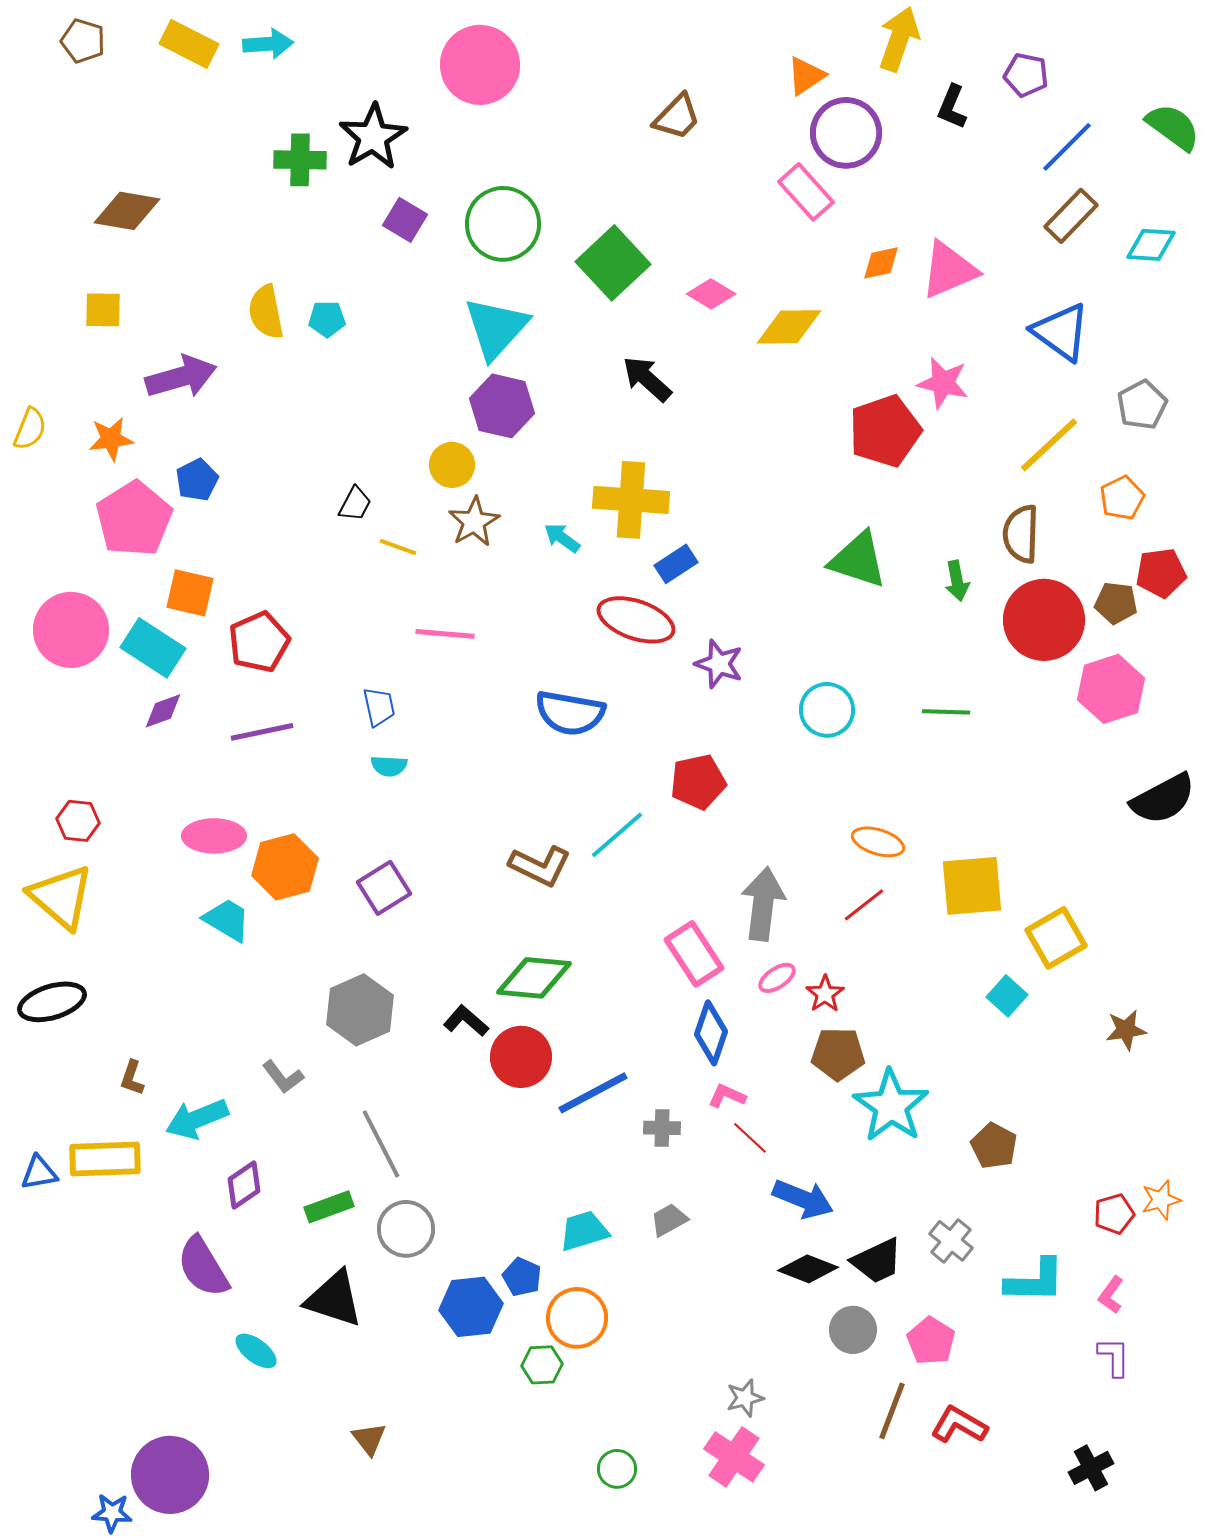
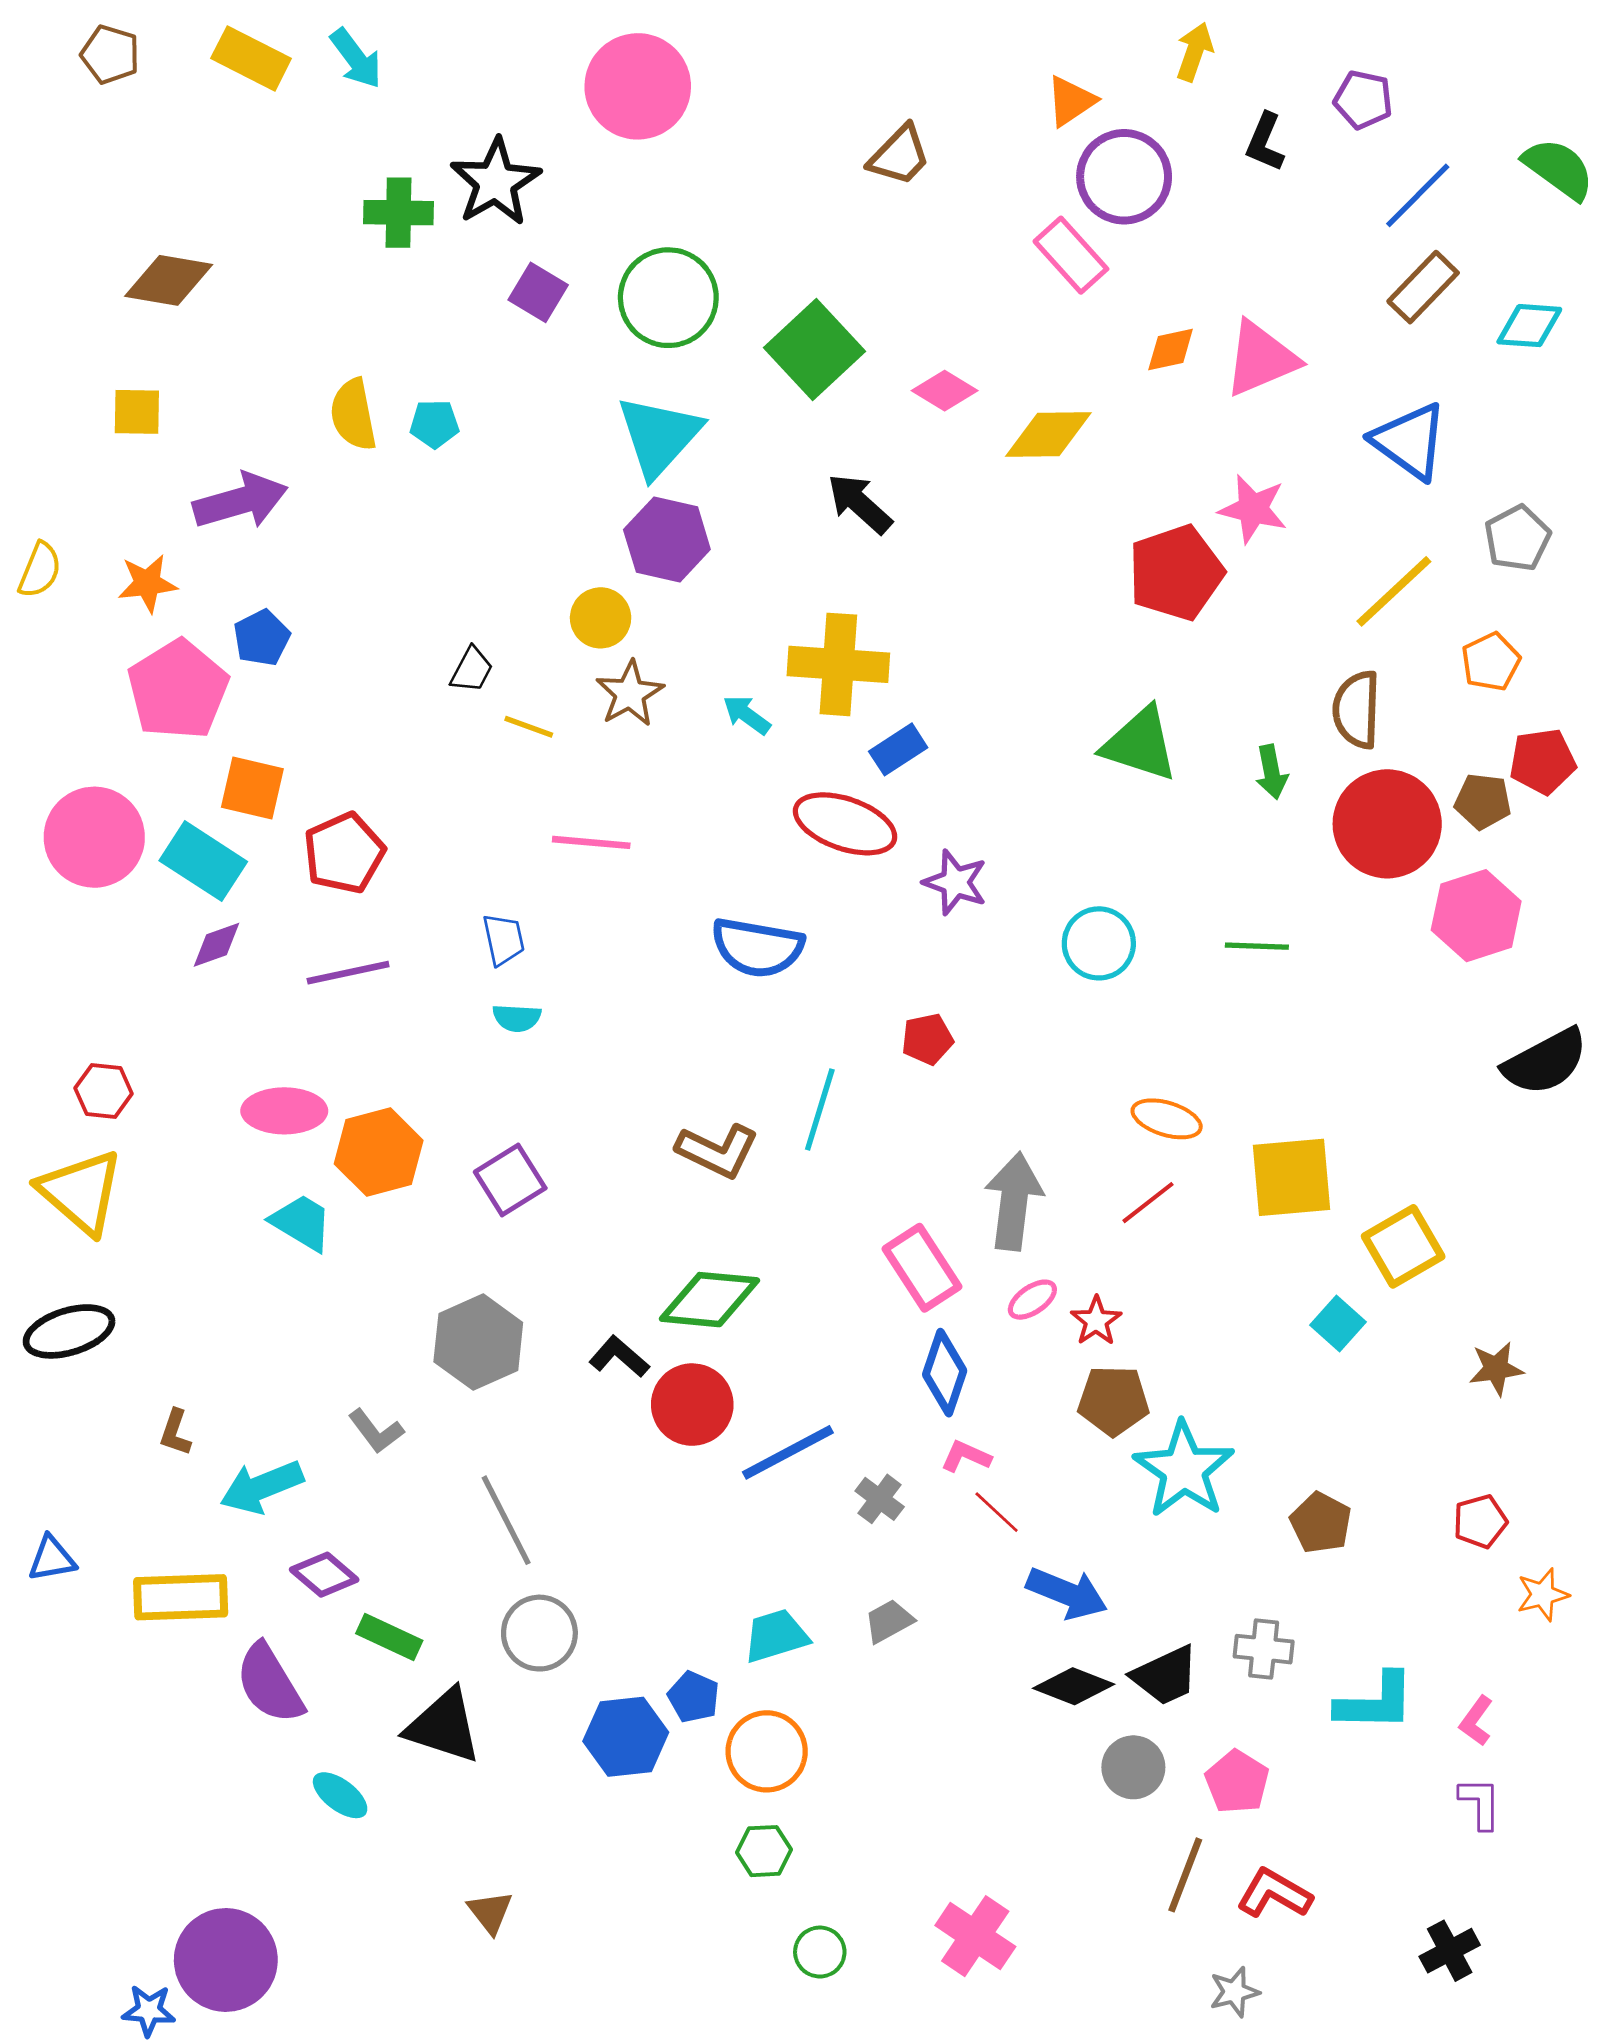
yellow arrow: (899, 39) -> (1195, 52), size x0.7
cyan arrow: (268, 44) -> (356, 58), turned 57
red pentagon: (698, 782) -> (927, 1039), size x0.7
cyan line: (617, 835) -> (820, 1110), turned -32
gray cross: (662, 1128) -> (880, 1499), turned 36
yellow rectangle: (105, 1159) -> (181, 1597), moved
purple diamond: (244, 1185) -> (324, 1575), turned 75
green rectangle: (329, 1207) -> (389, 1637), moved, turned 45
red pentagon: (1114, 1214) -> (1480, 1521), moved
gray cross: (951, 1241) -> (1264, 1649), turned -33
green hexagon: (542, 1365) -> (764, 1851), moved
gray star: (745, 1398) -> (1234, 1992), moved

